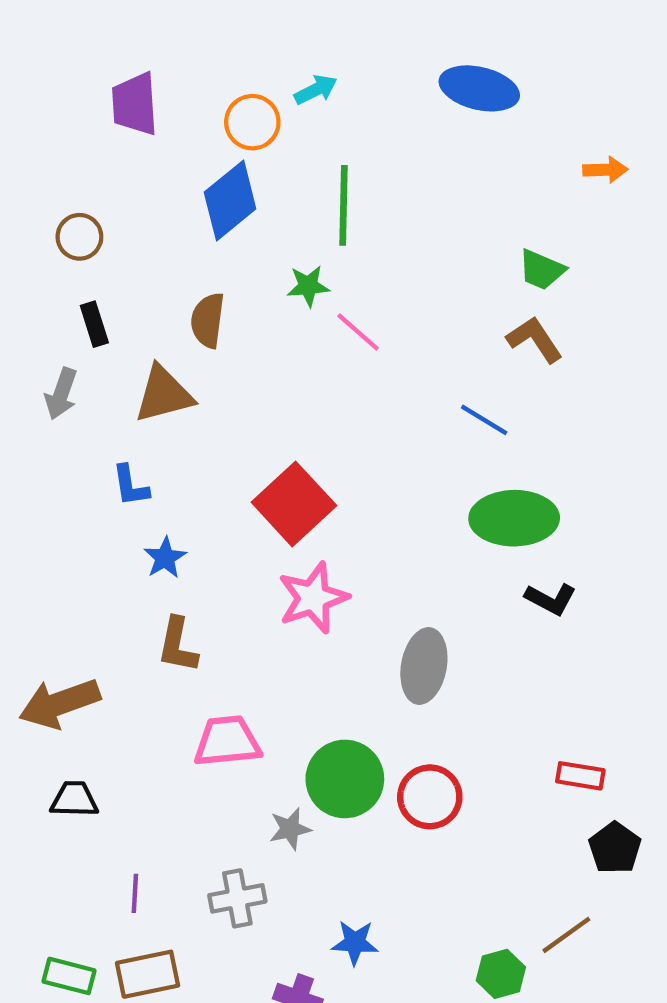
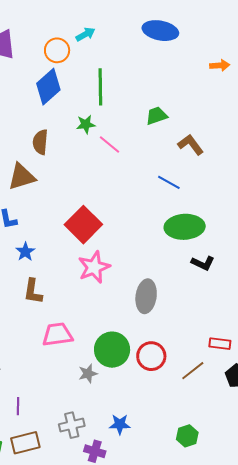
green trapezoid: (542, 270) -> (156, 116), moved, turned 140
gray cross: (237, 898) -> (72, 425), moved
brown line: (566, 935) -> (193, 371), moved

